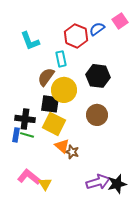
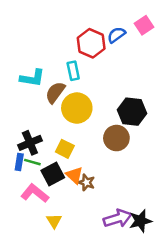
cyan L-shape: (30, 41) -> (32, 78), moved, turned -60
black hexagon: (98, 76) -> (132, 112), moved
black square: (50, 104) -> (53, 174), moved, turned -36
black cross: (25, 119) -> (30, 143), turned -30
yellow square: (54, 124) -> (65, 149), size x0.7
pink L-shape: (29, 177) -> (35, 193), moved

